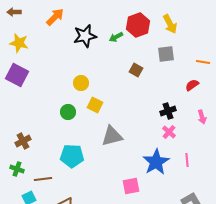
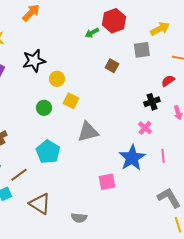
yellow arrow: (170, 24) -> (160, 29), moved, turned -90
black star: (85, 36) -> (34, 61), moved
black cross: (168, 111) -> (152, 102), moved
cyan pentagon: (72, 156) -> (48, 152), turned 30
brown line: (43, 179) -> (19, 175), turned -30

